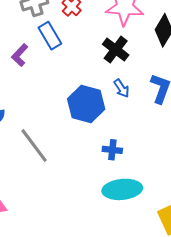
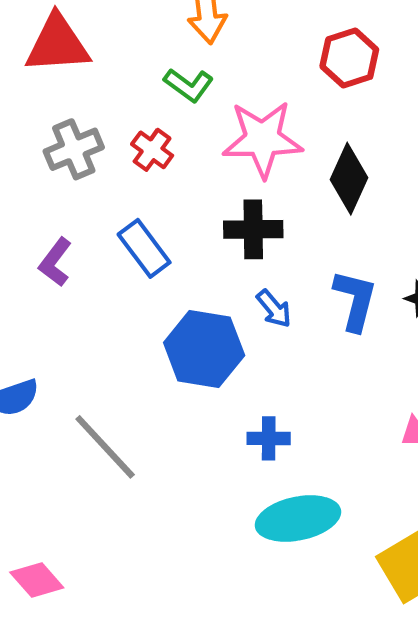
blue rectangle: (50, 36) -> (144, 248), moved
black cross: (116, 50) -> (253, 229), turned -32

